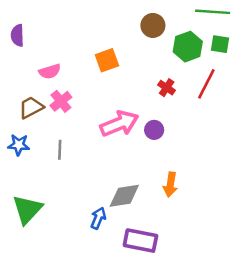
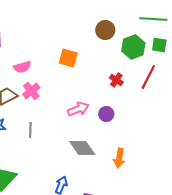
orange square: (107, 60) -> (68, 58), turned 36
pink arrow: (119, 124) -> (78, 109), size x0.7
gray diamond: (124, 196) -> (82, 148), moved, turned 64

